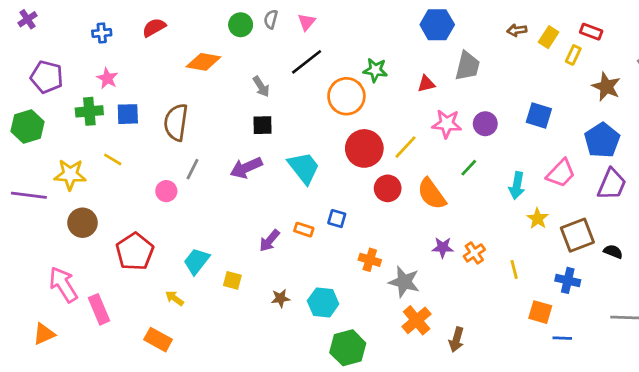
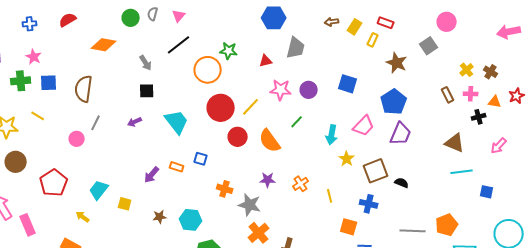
purple arrow: (246, 168) -> (135, 122), size x0.6
purple star: (443, 247) -> (268, 180), moved

